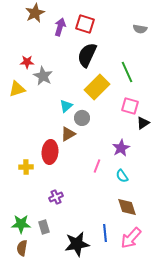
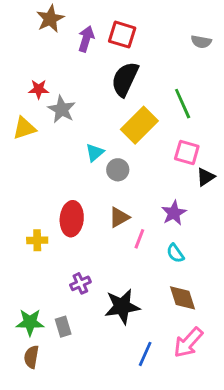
brown triangle: (68, 134) -> (119, 217), moved
blue line: (105, 233) -> (145, 354), moved, turned 30
black star: (77, 244) -> (122, 306), moved

